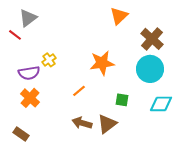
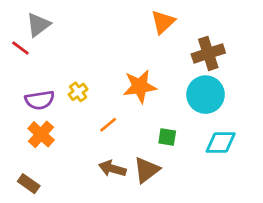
brown cross: (152, 39) -> (208, 53), turned 30
yellow cross: (49, 60) -> (78, 92), moved

